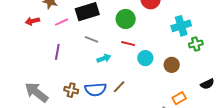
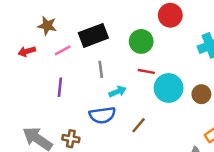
gray line: (91, 39) -> (101, 69), turned 64
cyan circle: (145, 58) -> (169, 88), size x1.5
blue semicircle: (95, 89) -> (102, 115), moved
brown cross: (71, 90) -> (71, 139), moved

